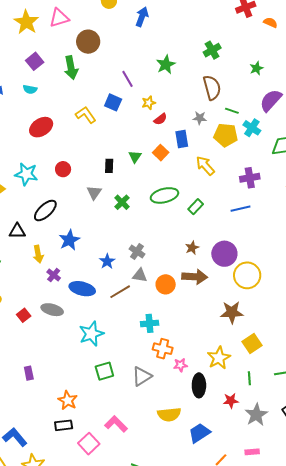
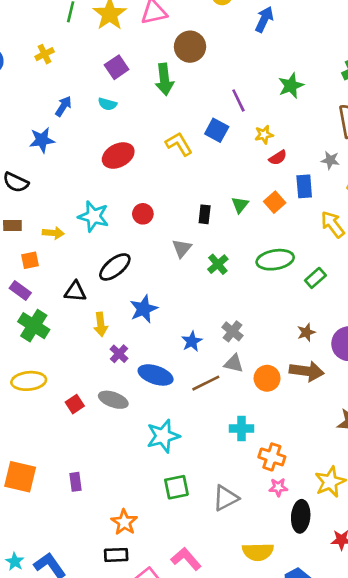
orange cross: (163, 349) -> (272, 457), moved

